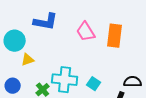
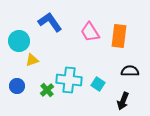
blue L-shape: (46, 22) -> (50, 22), turned -135
black semicircle: (133, 82) -> (130, 71), moved

